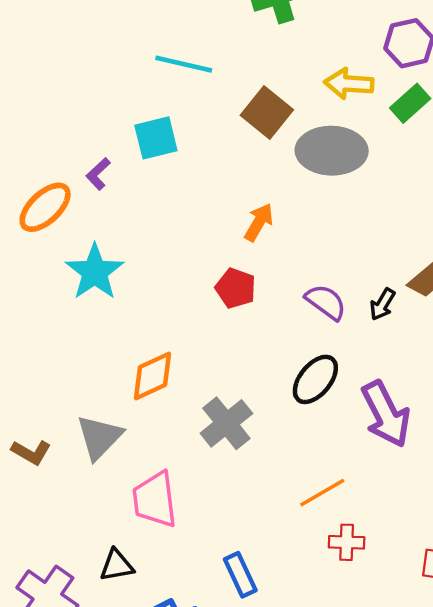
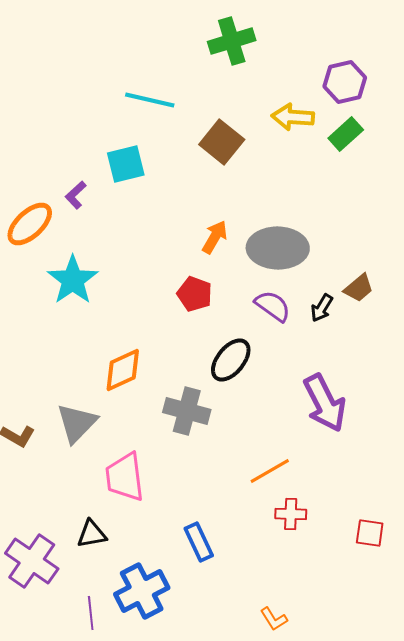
gray ellipse: (332, 151) -> (278, 248), moved
black ellipse: (315, 379) -> (231, 360), moved
gray cross: (226, 423) -> (187, 411), turned -36

